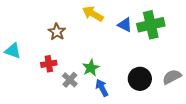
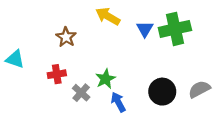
blue triangle: (125, 25) -> (145, 29), turned 35

